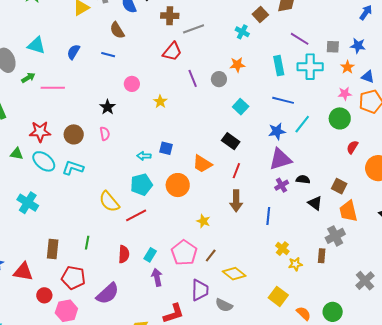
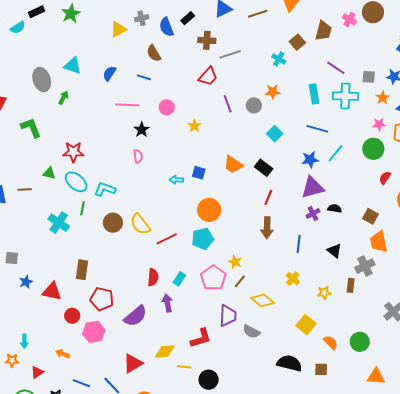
green arrow: (28, 78) -> (63, 98), turned -32
pink line: (53, 88) -> (127, 105), moved
brown circle: (74, 134) -> (113, 223), moved
orange trapezoid: (202, 164) -> (233, 165), moved
cyan pentagon: (141, 185) -> (203, 239), moved
black triangle: (315, 203) -> (334, 251), moved
yellow star: (203, 221) -> (235, 262), moved
green line: (87, 243) -> (83, 208), moved
yellow cross: (282, 249) -> (293, 279), moved
purple arrow: (157, 277) -> (167, 303), moved

